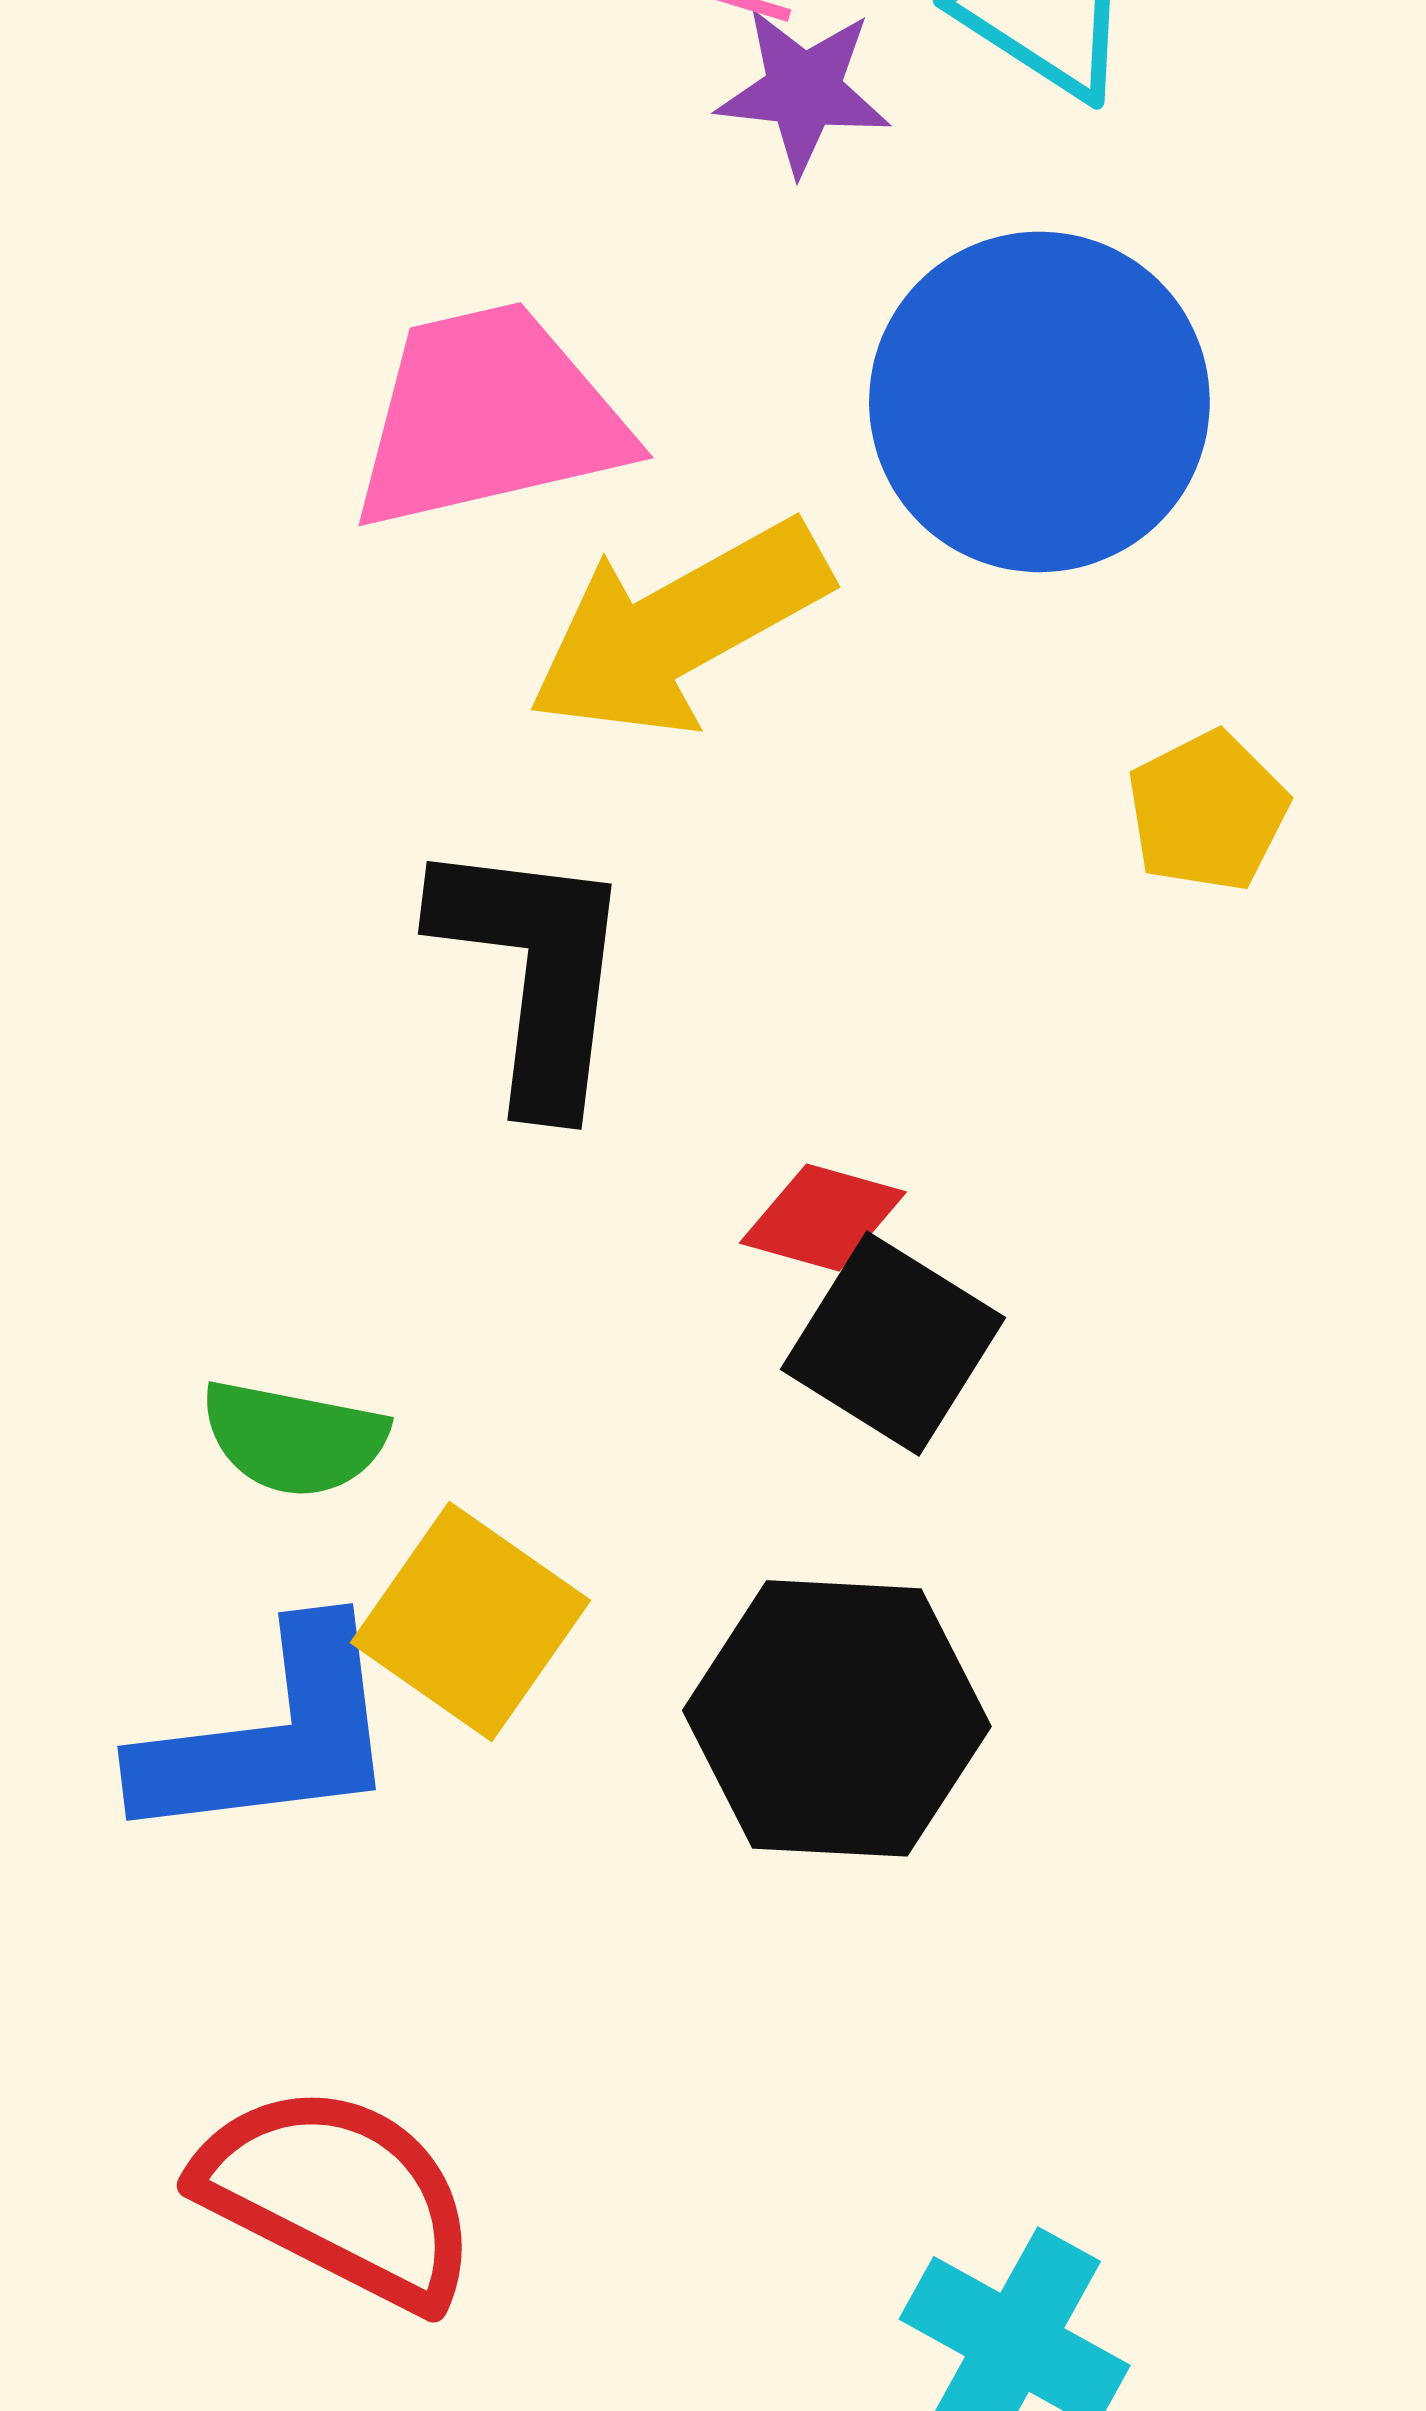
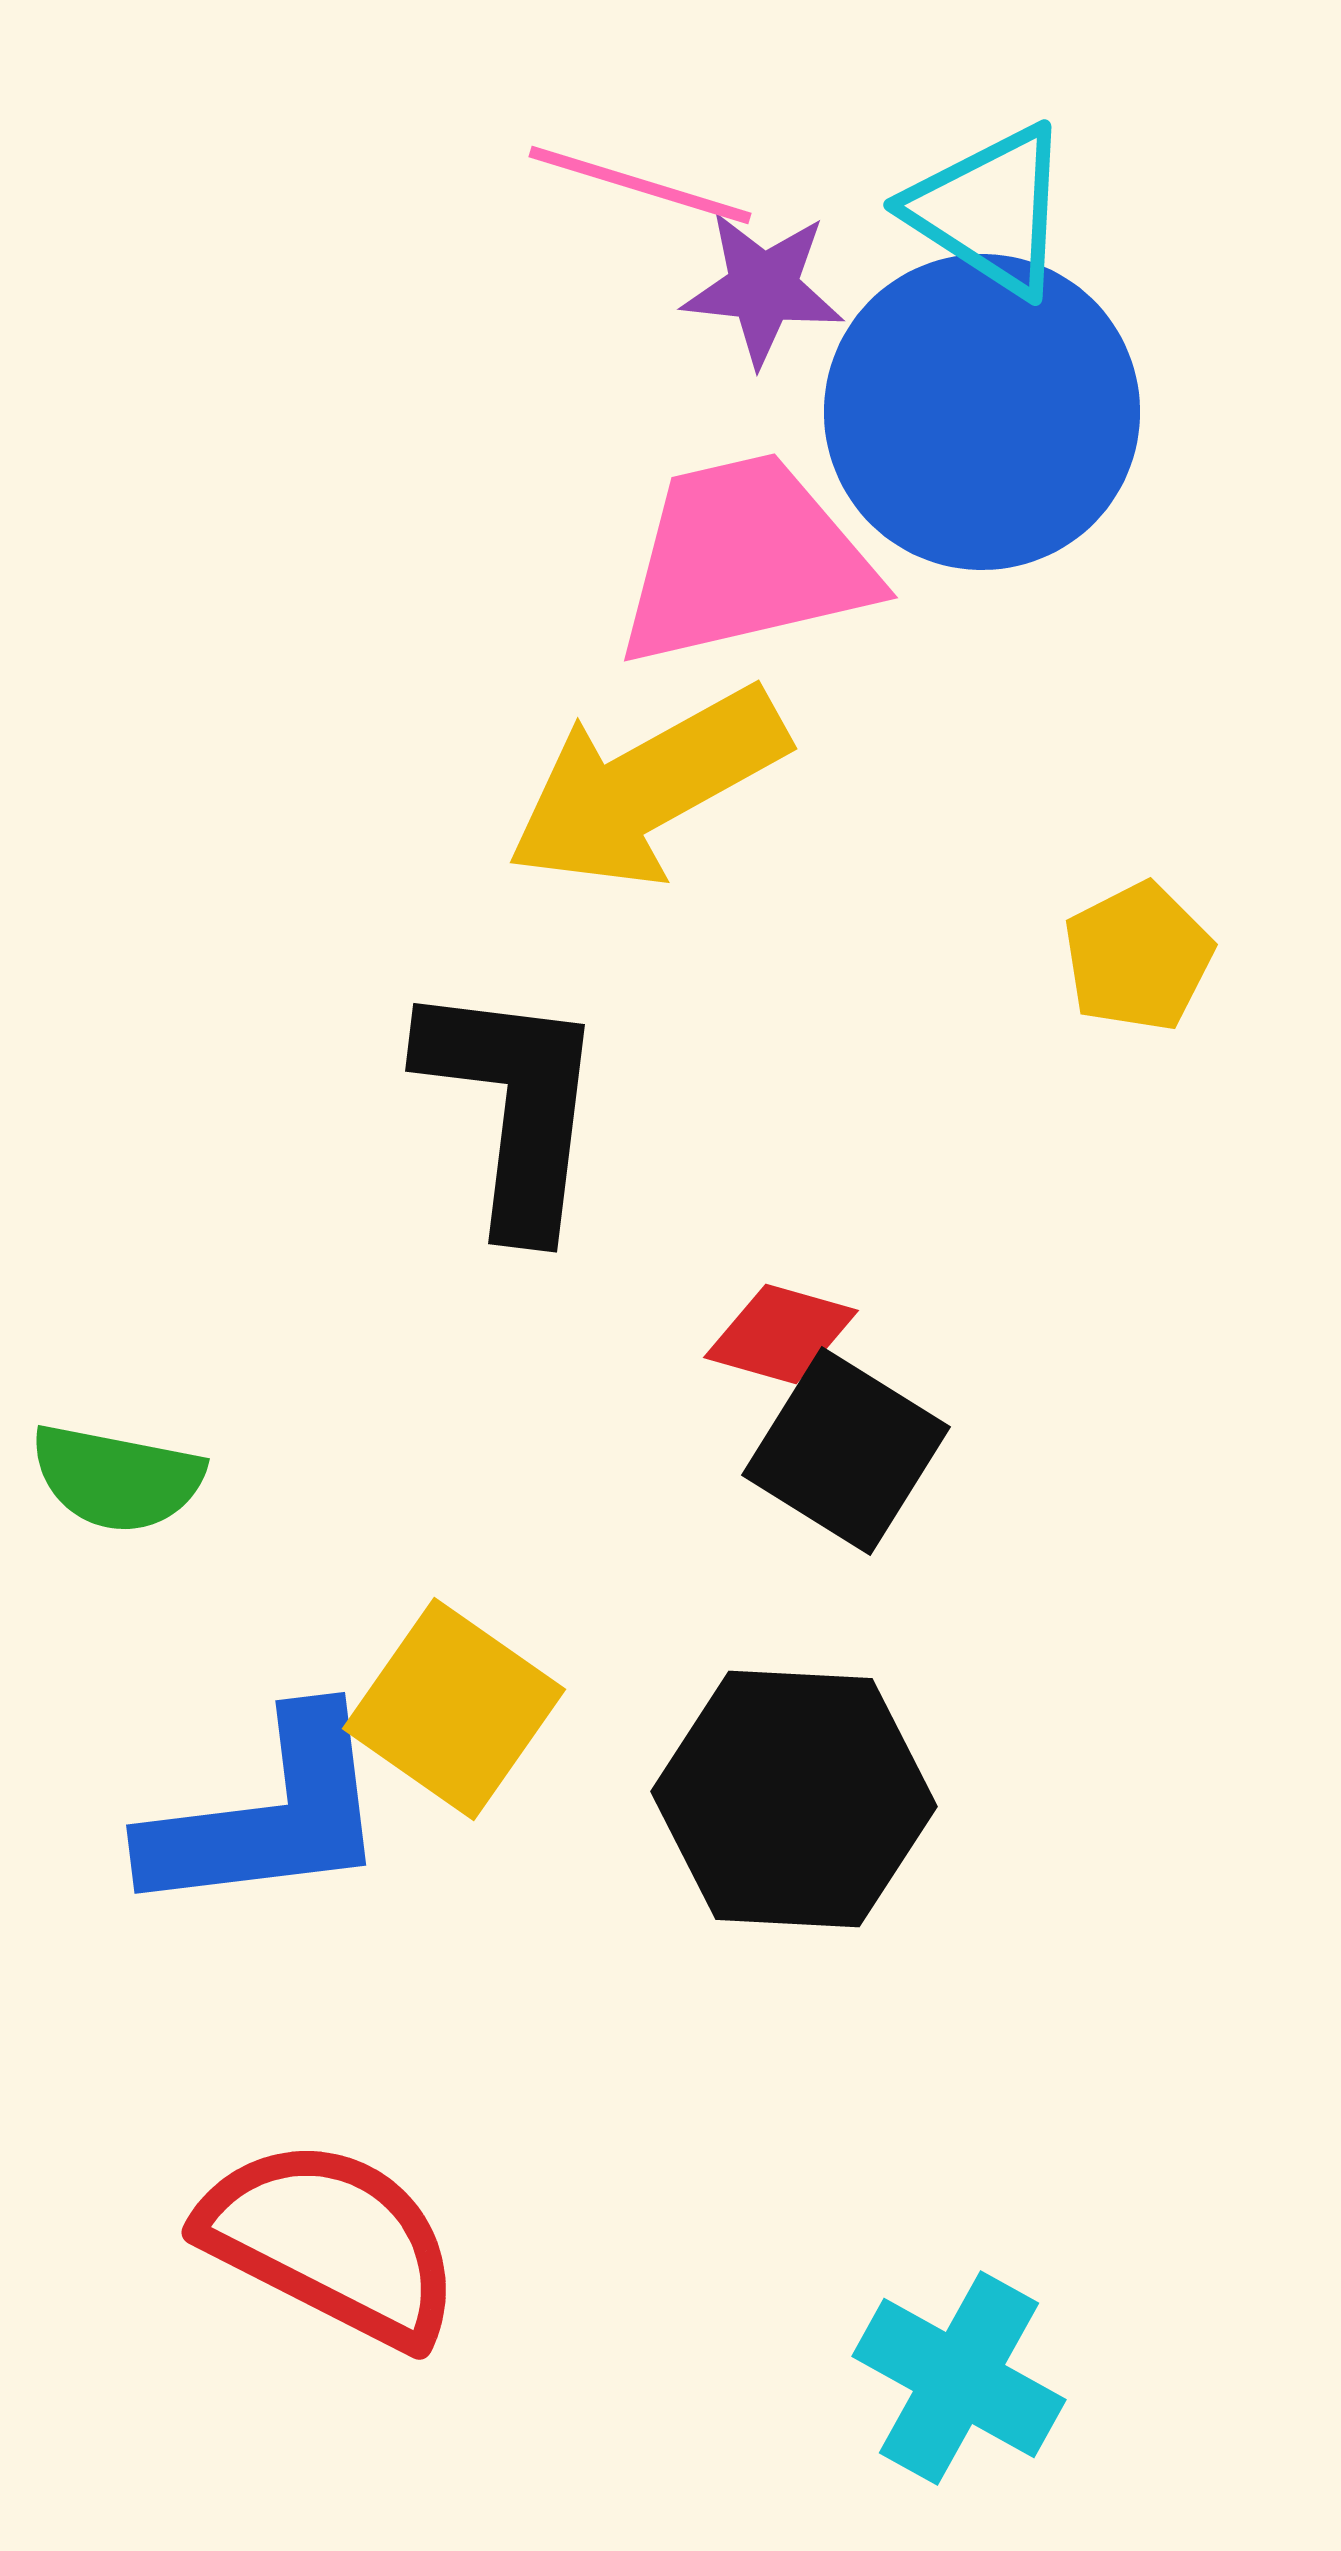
blue circle: (1039, 402) -> (982, 412), moved
pink trapezoid: (489, 417) -> (745, 560), moved
green semicircle: (294, 1438) -> (117, 1478), moved

